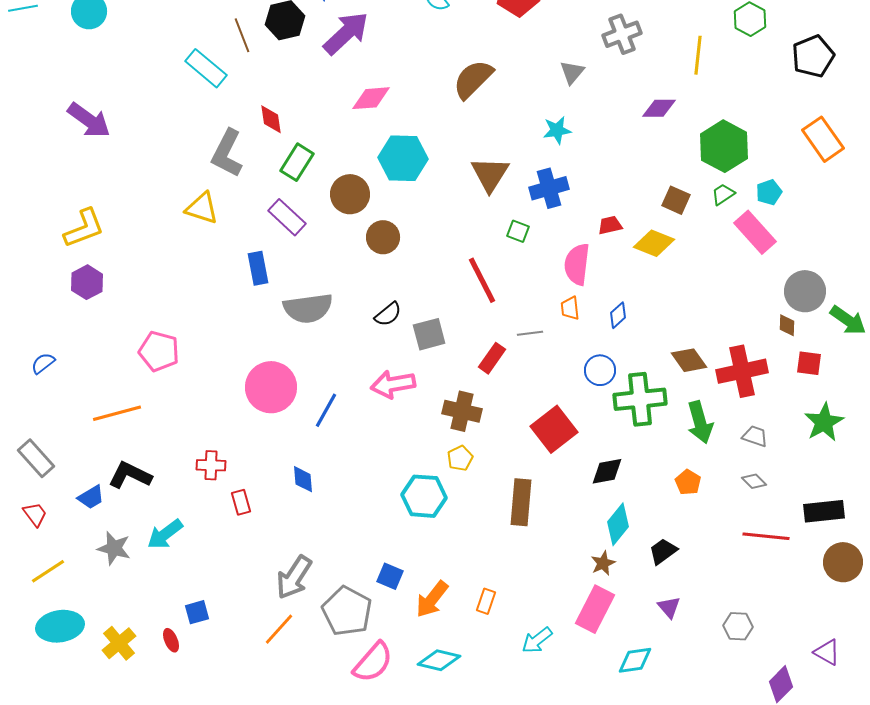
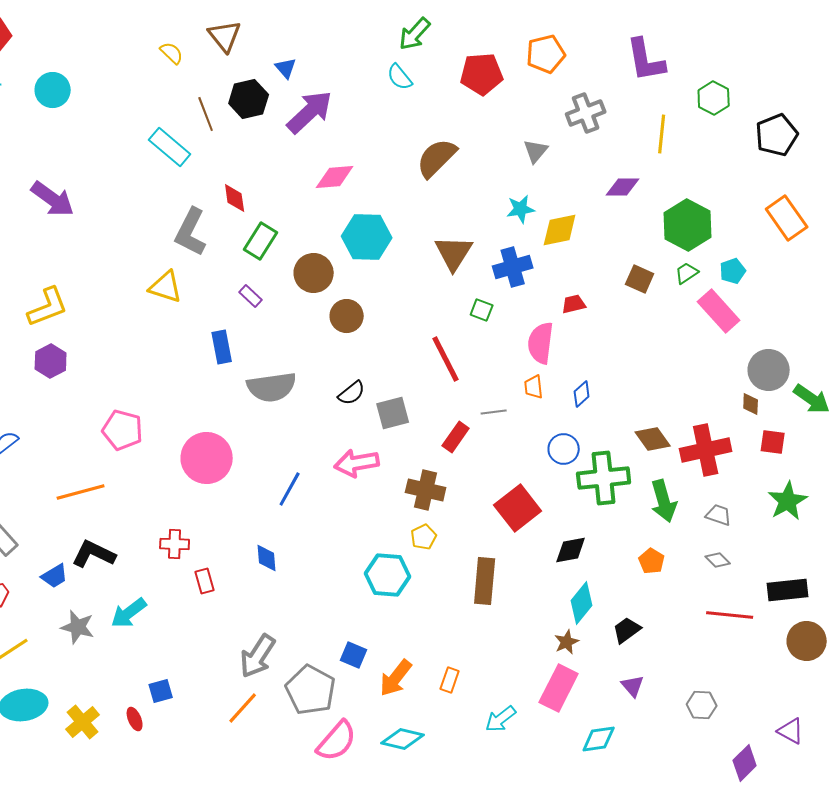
purple rectangle: (287, 217) -> (251, 296), size x0.6
yellow diamond: (654, 243) -> (560, 230), moved, turned -33
pink circle: (271, 387) -> (207, 458), moved

